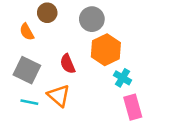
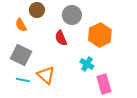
orange hexagon: (106, 50) -> (100, 35), moved
red semicircle: (68, 64) -> (61, 38), moved
cyan cross: (122, 78) -> (87, 64), moved

